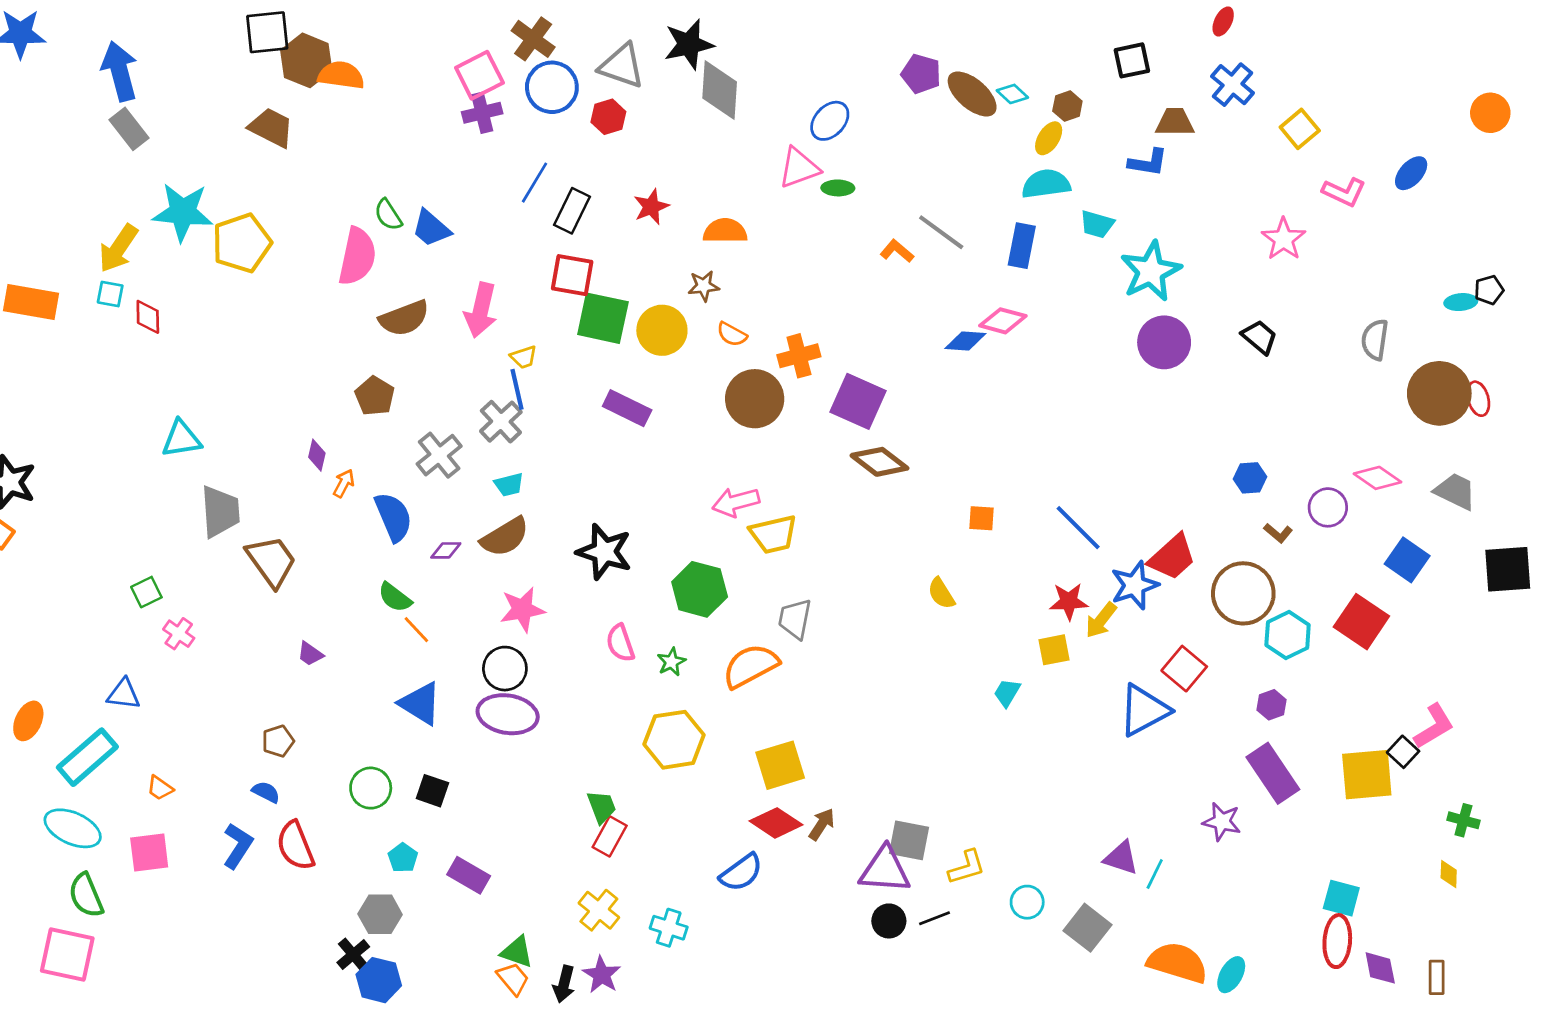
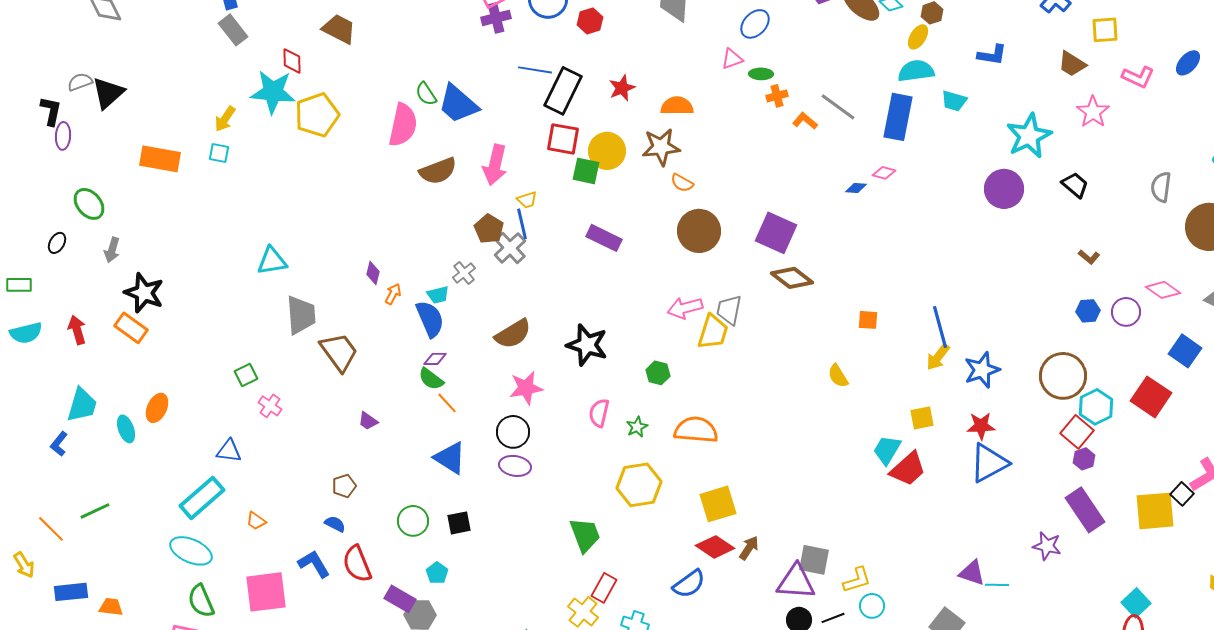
brown trapezoid: (1175, 122) -> (1072, 64), moved, turned -148
yellow square: (1300, 129) -> (1105, 30), turned 36
pink triangle: (799, 168) -> (732, 59), size x0.7
blue line: (534, 183) -> (535, 70), turned 68
black rectangle: (572, 211) -> (563, 91), size x1.4
blue trapezoid: (431, 228) -> (458, 104), size x1.4
blue rectangle: (1022, 246) -> (898, 117), size x1.4
yellow arrow: (118, 248) -> (225, 119), size x0.7
cyan star: (1151, 271) -> (1029, 136), moved
brown star: (704, 286) -> (661, 147), size x1.6
red diamond: (148, 317) -> (292, 61), moved
green square: (603, 318) -> (586, 171), size x0.7
pink diamond: (1003, 321) -> (884, 173), size x0.7
yellow circle: (662, 330) -> (607, 151), moved
blue diamond: (965, 341) -> (856, 188), size x0.7
orange cross: (799, 356) -> (777, 96), moved, size x0.7
brown pentagon: (375, 396) -> (489, 229), moved
gray cross: (439, 455) -> (464, 273), size x0.7
blue hexagon: (1250, 478) -> (1088, 311), moved
cyan trapezoid: (509, 485) -> (438, 295), moved
blue line: (1078, 528) -> (940, 327), turned 30
brown L-shape: (1278, 533) -> (1089, 257), moved
yellow trapezoid: (773, 534) -> (713, 332), turned -60
purple diamond: (446, 550) -> (435, 359), moved
red trapezoid: (1172, 557) -> (908, 469), moved
green hexagon: (700, 589) -> (658, 373), size x0.6
red star: (1069, 601) -> (981, 426), moved
gray trapezoid: (795, 619) -> (729, 310), moved
yellow arrow: (1101, 620) -> (938, 357), moved
pink semicircle: (620, 643) -> (599, 413), turned 32
orange semicircle: (751, 666) -> (696, 430), turned 33
red square: (1184, 669) -> (1077, 432), moved
cyan trapezoid: (1007, 693) -> (887, 450), size x1.4
purple ellipse: (508, 714) -> (515, 466), size x0.7
orange ellipse: (28, 721) -> (157, 408), moved
black square: (432, 791) -> (459, 523), turned -30
green trapezoid: (602, 807) -> (585, 535), size x1.4
red rectangle: (610, 836) -> (604, 588), moved
blue L-shape: (238, 846) -> (314, 564), turned -64
pink square: (149, 852) -> (266, 592), moved, size x1.4
cyan line: (1155, 874) -> (997, 585), turned 65
purple rectangle: (469, 875) -> (400, 599), moved
cyan square: (1341, 898) -> (1136, 603), turned 32
cyan circle: (1027, 902) -> (872, 606), moved

